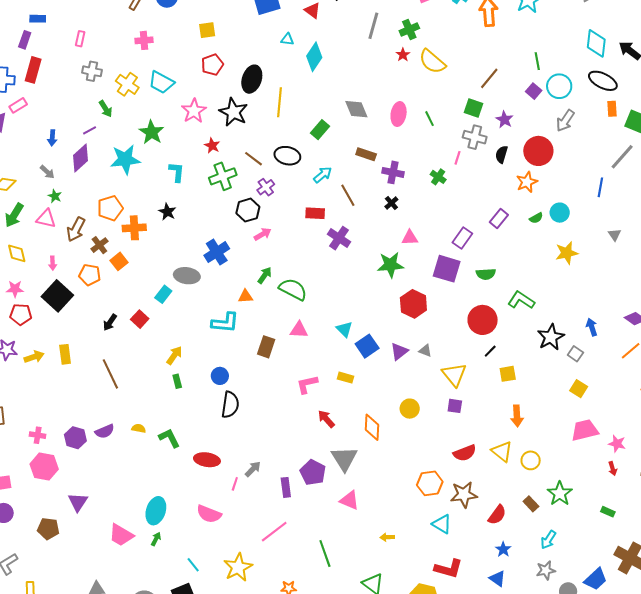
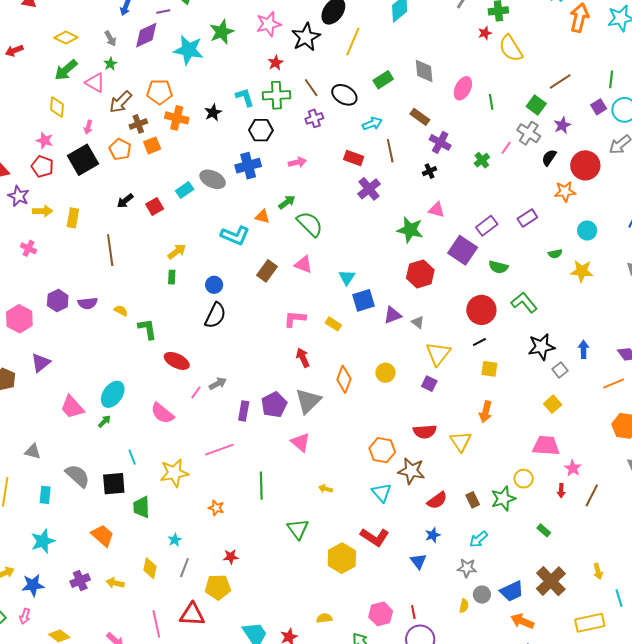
cyan L-shape: (177, 172) -> (245, 97), moved, turned -40
black hexagon: (248, 210) -> (261, 130), moved
green semicircle: (536, 218) -> (555, 254), moved
pink cross: (38, 435) -> (29, 248), moved
yellow circle: (531, 460) -> (524, 479), moved

